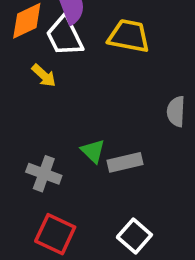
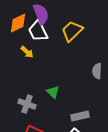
yellow trapezoid: (129, 36) -> (72, 31), turned -55
gray rectangle: (125, 162) -> (80, 116), moved

